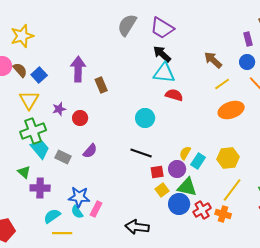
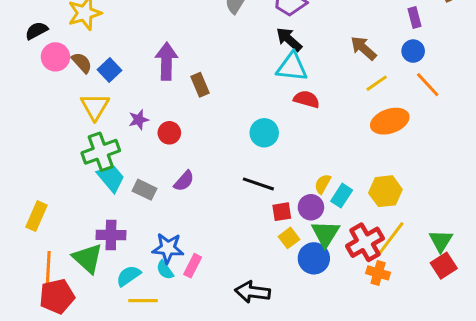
green triangle: (24, 172) -> (88, 258), moved, size x1.6
green triangle: (187, 187) -> (326, 234), turned 50
red cross: (202, 210) -> (365, 242), moved, size x1.4

